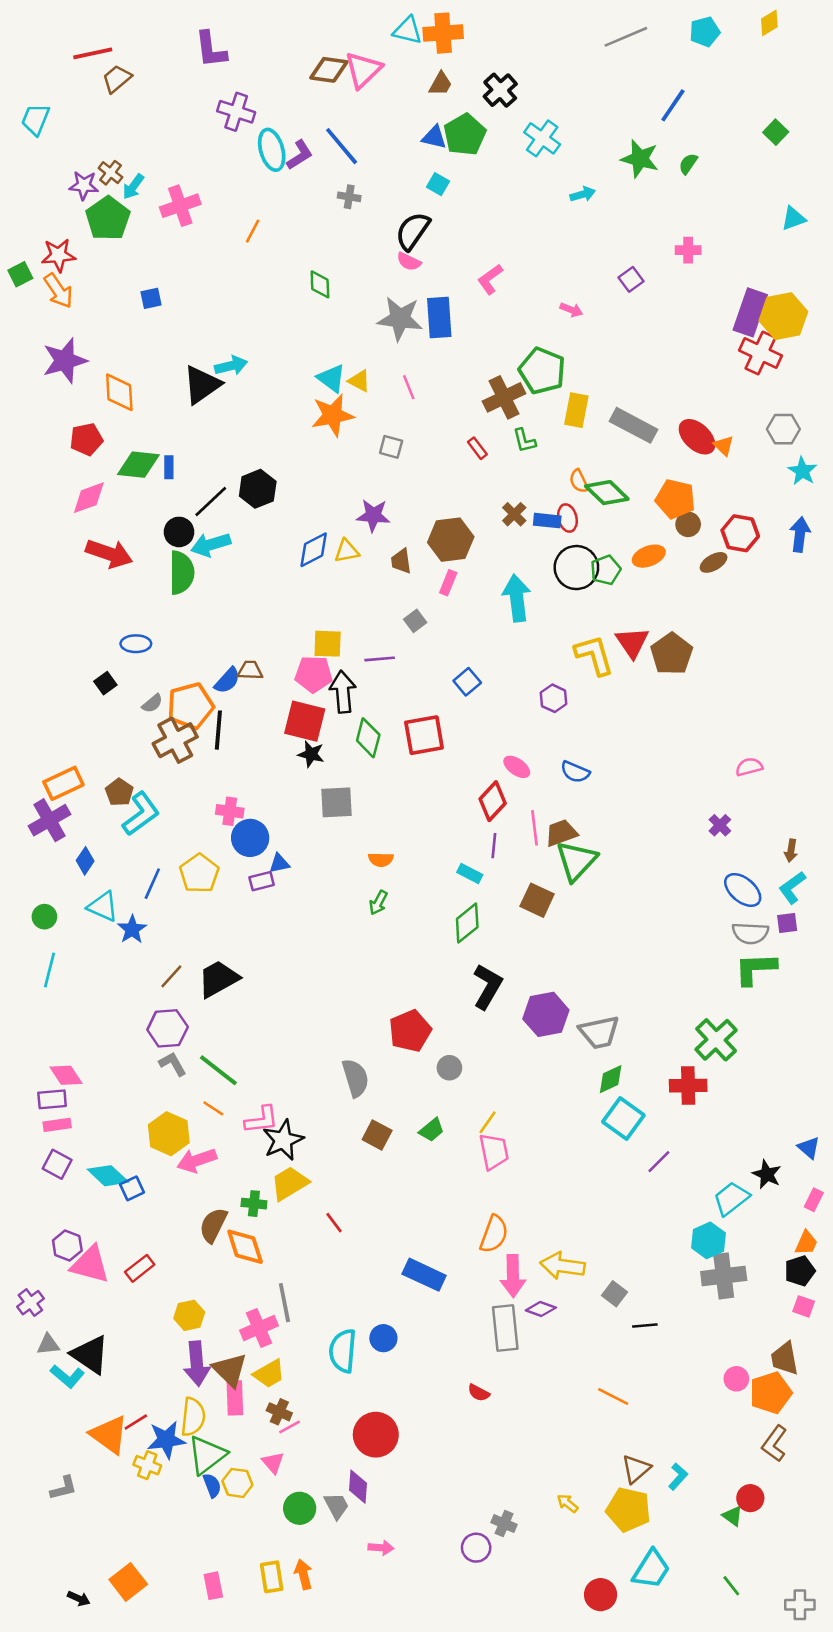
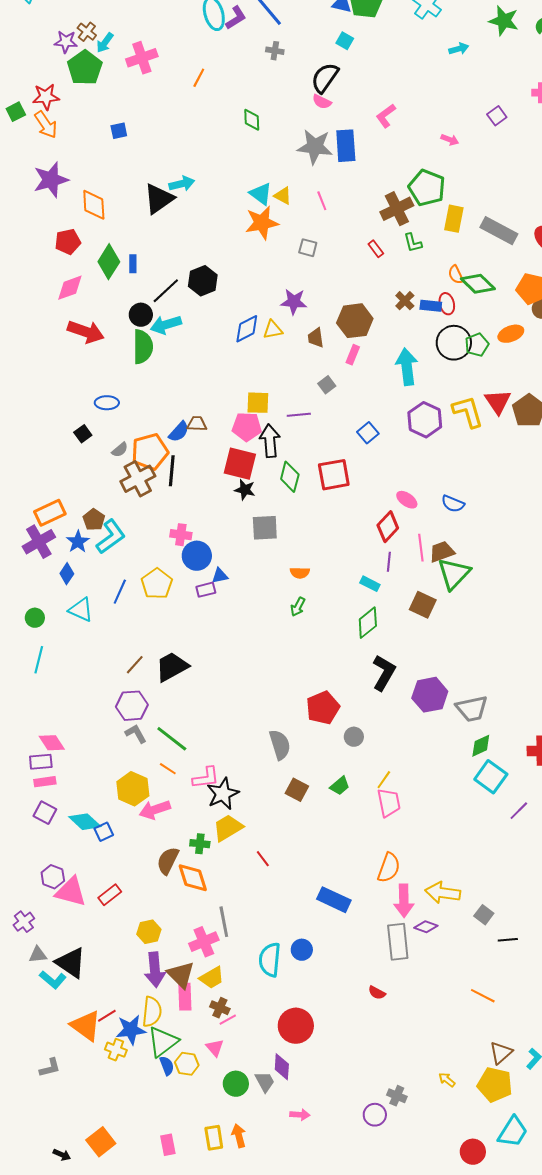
green diamond: (138, 465) -> (109, 262), turned -64
purple hexagon: (554, 698) -> (425, 420), moved, size x1.6
blue star: (132, 929) -> (78, 542), moved

